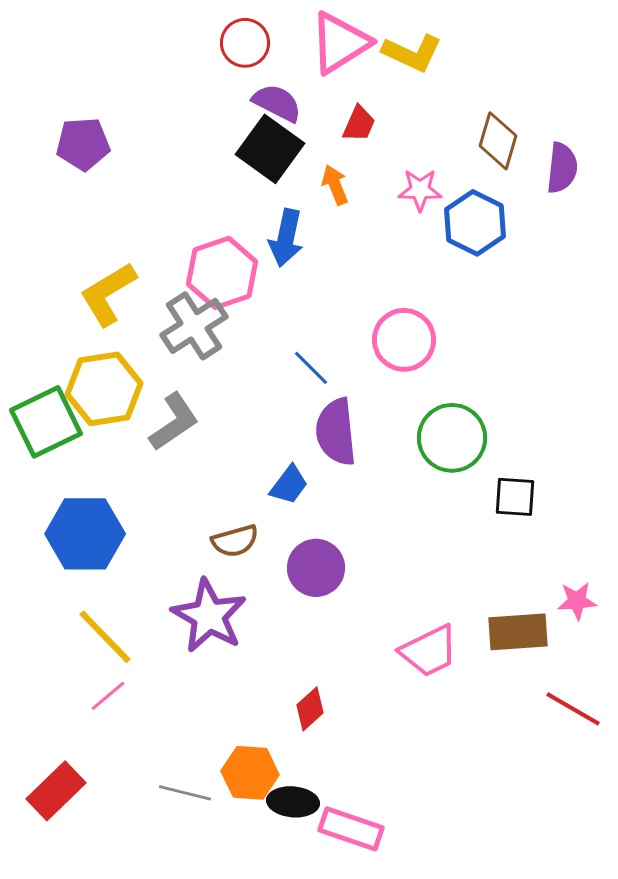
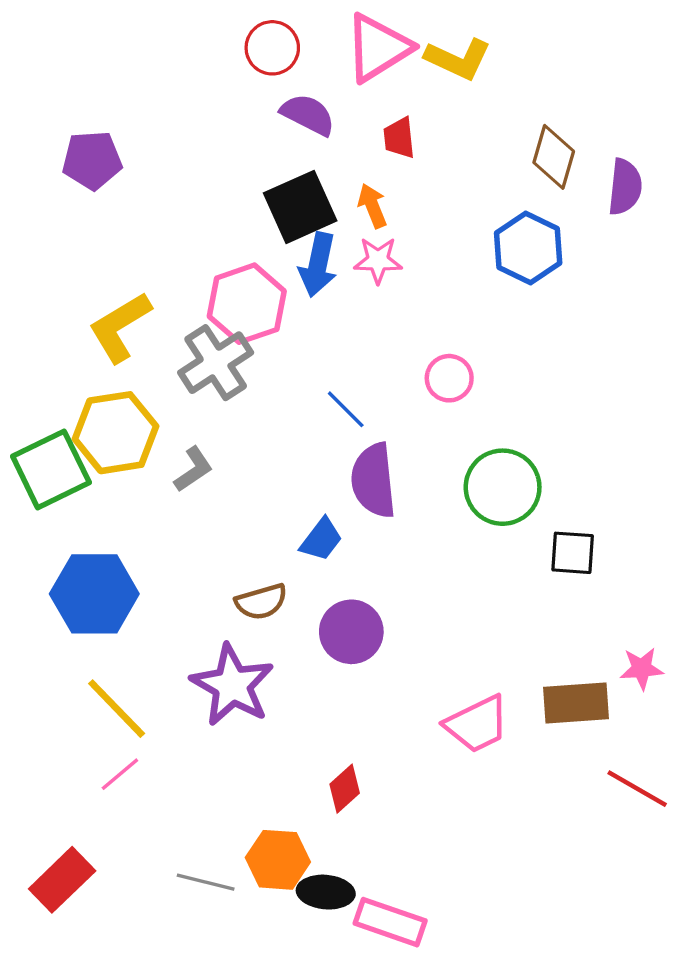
red trapezoid: (359, 124) -> (399, 138), turned 150
black square: (270, 149) -> (300, 207), moved, turned 30
pink star: (420, 190) -> (378, 260), moved
pink circle: (404, 340) -> (449, 378), size x0.7
gray L-shape: (174, 422) -> (193, 469), size x0.7

